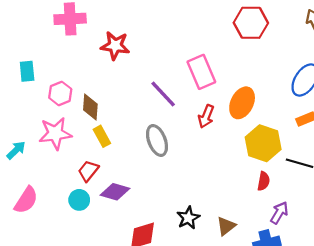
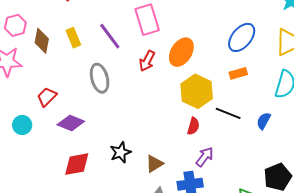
yellow rectangle: (102, 136) -> (73, 38), moved
red trapezoid: (88, 171) -> (47, 97), moved
purple diamond: (115, 192) -> (71, 123), moved

